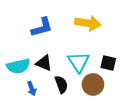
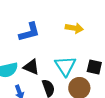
yellow arrow: (88, 23) -> (74, 28), size x0.7

